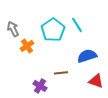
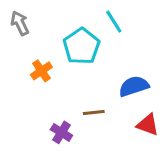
cyan line: (77, 25) -> (114, 22), moved
gray arrow: (13, 29) -> (20, 23), moved

